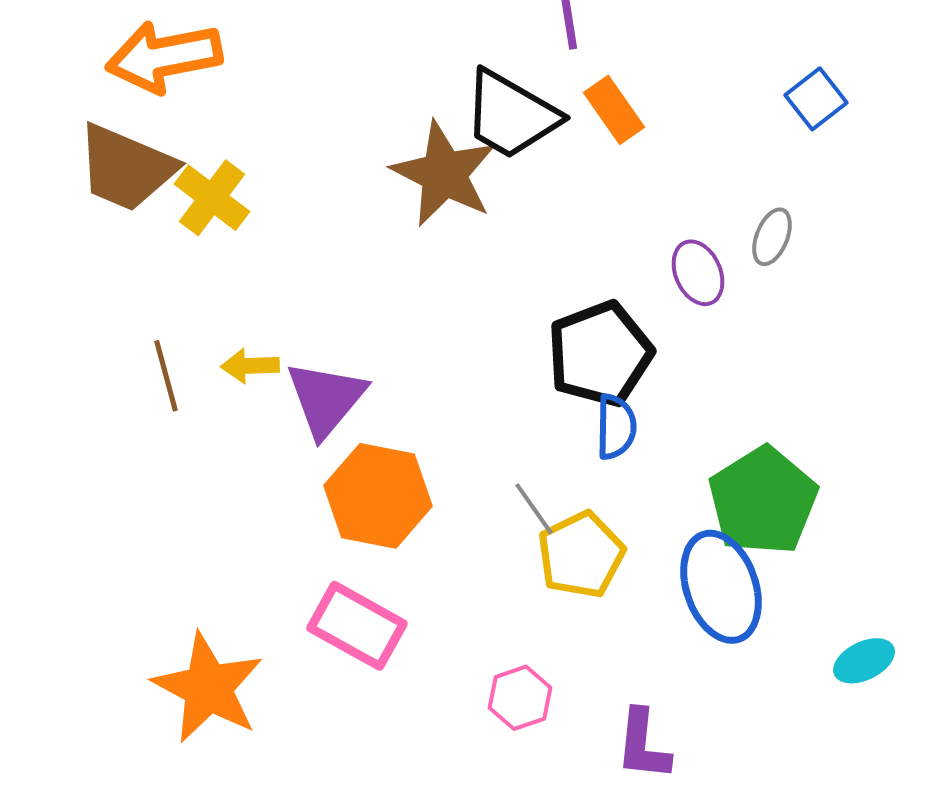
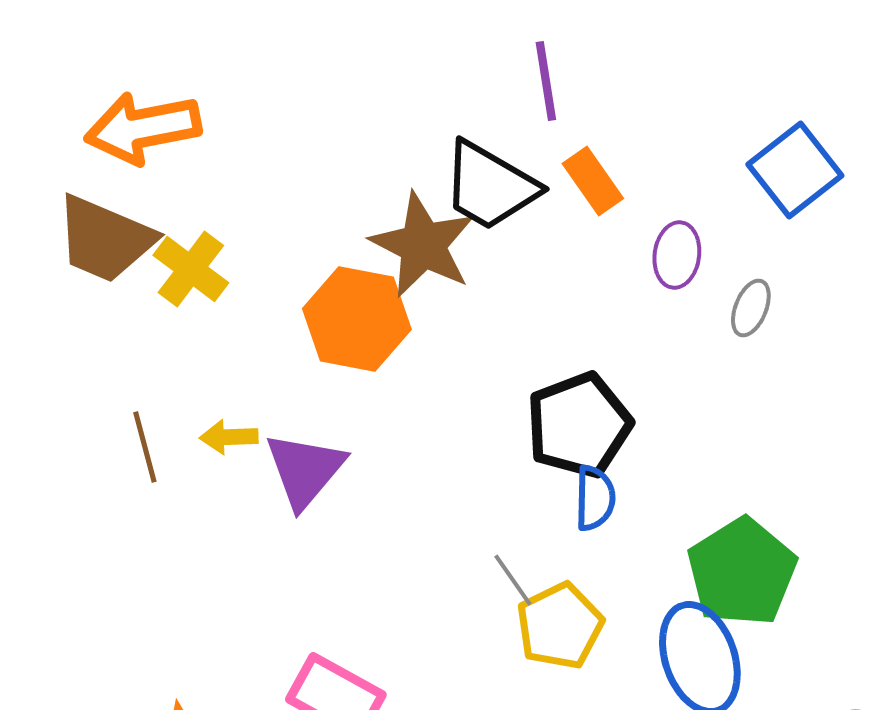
blue square: (816, 99) -> (795, 170), size x1.5
purple ellipse: (698, 273) -> (677, 255), moved, turned 32
orange hexagon: (378, 496) -> (357, 319), moved

